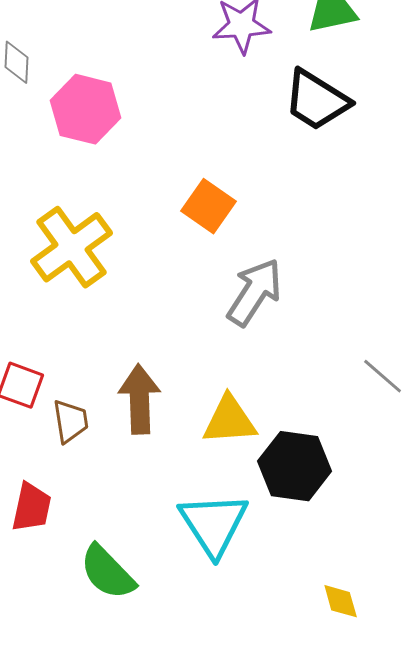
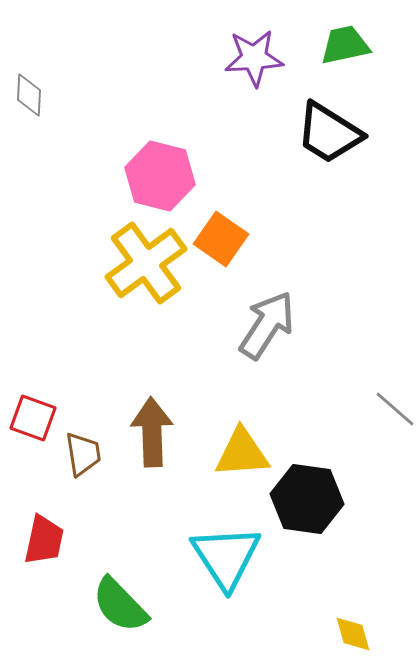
pink hexagon: (86, 109) -> (160, 176), moved
yellow cross: (72, 247) -> (146, 263), moved

